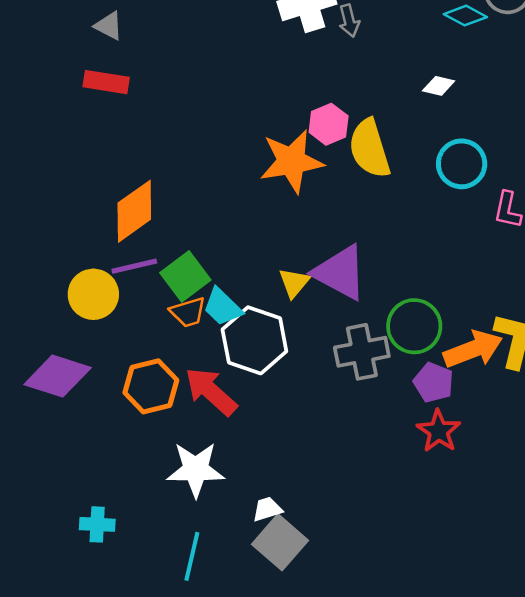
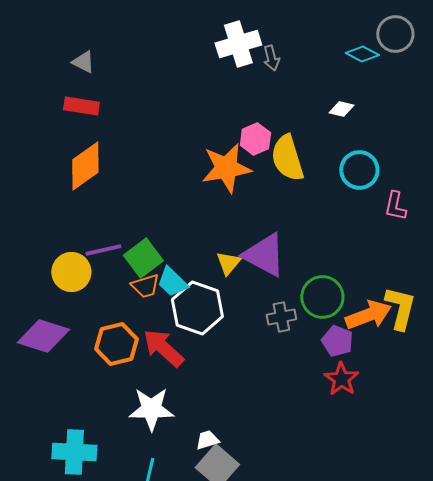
orange diamond: (134, 211) -> (85, 166), moved
gray cross: (362, 352) -> (281, 317), size x0.7
cyan cross: (97, 524) -> (74, 452), size x1.6

